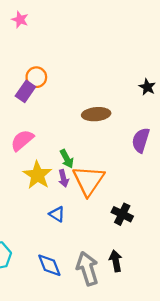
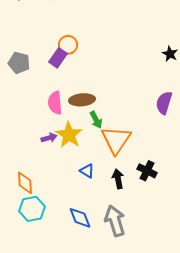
brown ellipse: (96, 114) -> (82, 100), moved
pink semicircle: (22, 140) -> (55, 103), turned -55
purple arrow: (63, 178) -> (49, 138), moved, turned -91
black arrow: (116, 261) -> (118, 179), moved

